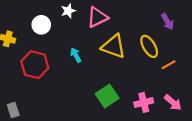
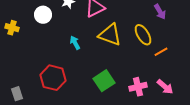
red hexagon: (35, 65) -> (53, 78), moved

